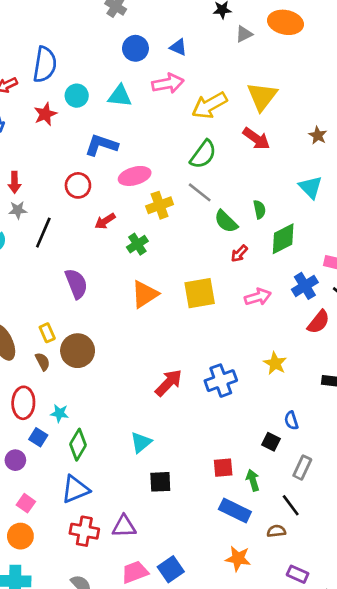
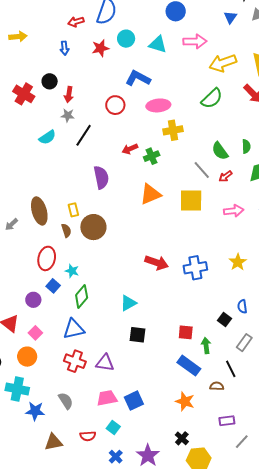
blue triangle: (178, 47) -> (230, 17), moved, turned 32
gray line: (200, 192) -> (202, 170), moved
red arrow: (105, 221) -> (130, 149), moved
red arrow: (169, 383) -> (157, 263), turned 55
purple rectangle: (298, 574) -> (227, 421), turned -42

